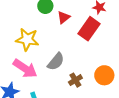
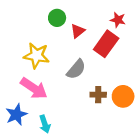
gray semicircle: (56, 62) -> (76, 69), moved
brown cross: (75, 80) -> (98, 95), moved, turned 32

